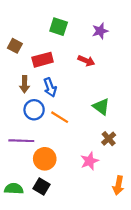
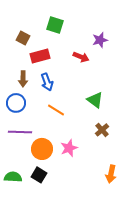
purple star: (100, 31) -> (100, 40), moved
brown square: (15, 46) -> (23, 38), moved
blue circle: (34, 110) -> (16, 103), moved
pink star: (89, 161) -> (69, 148), moved

